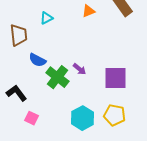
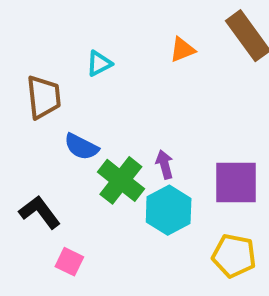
purple arrow: (79, 69) -> (165, 165), turned -144
cyan hexagon: (82, 118) -> (169, 210), moved

